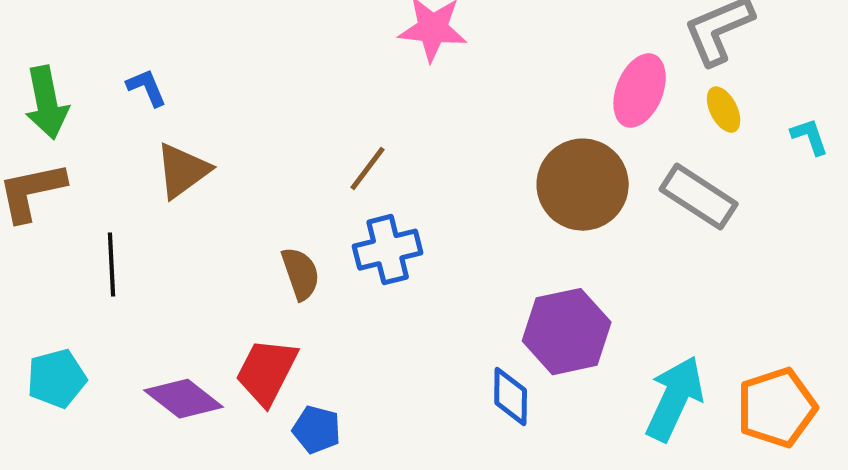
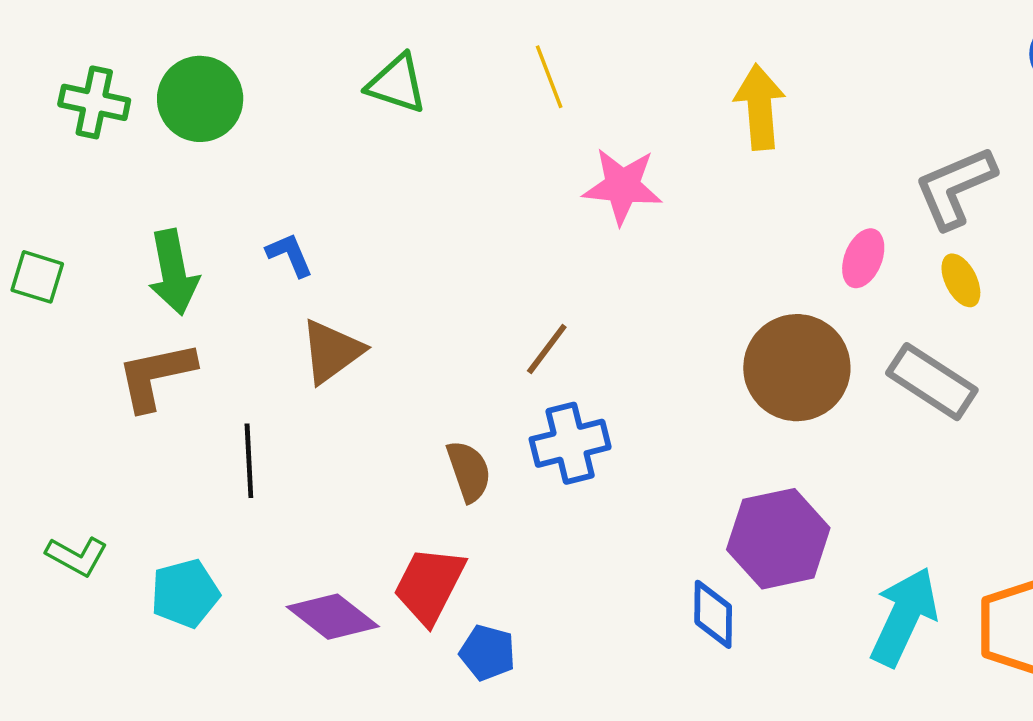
pink ellipse: (640, 91) -> (863, 258), size x0.7

